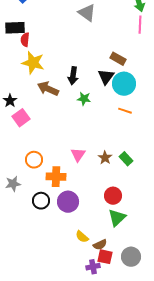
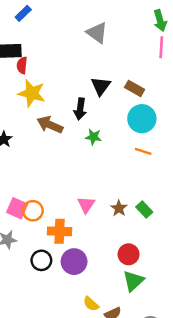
black triangle: (106, 77) -> (101, 86), moved
pink square: (21, 118) -> (17, 208), moved, turned -30

